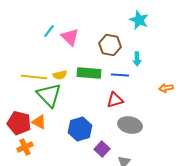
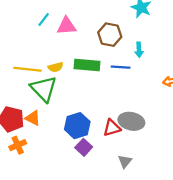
pink triangle: (70, 37) -> (66, 26), turned -48
red triangle: (115, 100) -> (112, 128), moved
purple square: (102, 149) -> (84, 147), moved

